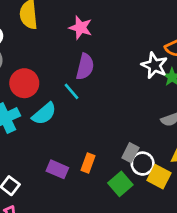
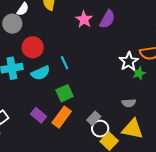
purple semicircle: (85, 67) -> (107, 19), moved
orange rectangle: (88, 163) -> (62, 117), size x1.5
green square: (120, 184) -> (65, 93), moved

